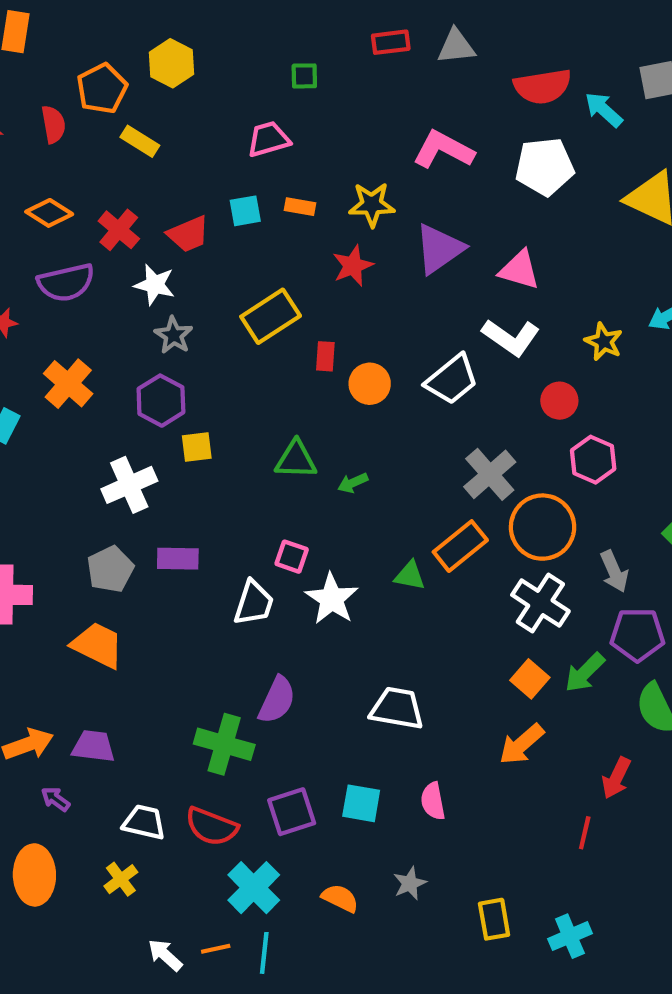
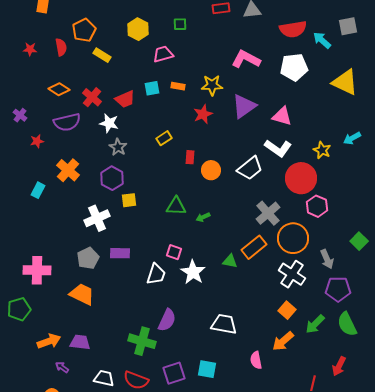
yellow hexagon: (171, 63) -> (138, 29), moved
yellow rectangle: (271, 316) -> (164, 138), size x0.6
red circle: (559, 401) -> (301, 178), size x1.8
green arrow: (585, 673) -> (315, 324), moved
red arrow: (616, 778) -> (339, 366), moved
pink semicircle: (433, 801) -> (256, 360), moved

